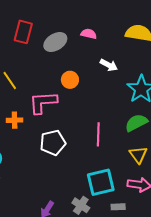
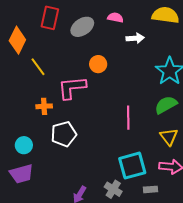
white arrow: (109, 65) -> (135, 38), moved, turned -30
white pentagon: (53, 143) -> (64, 134), moved

